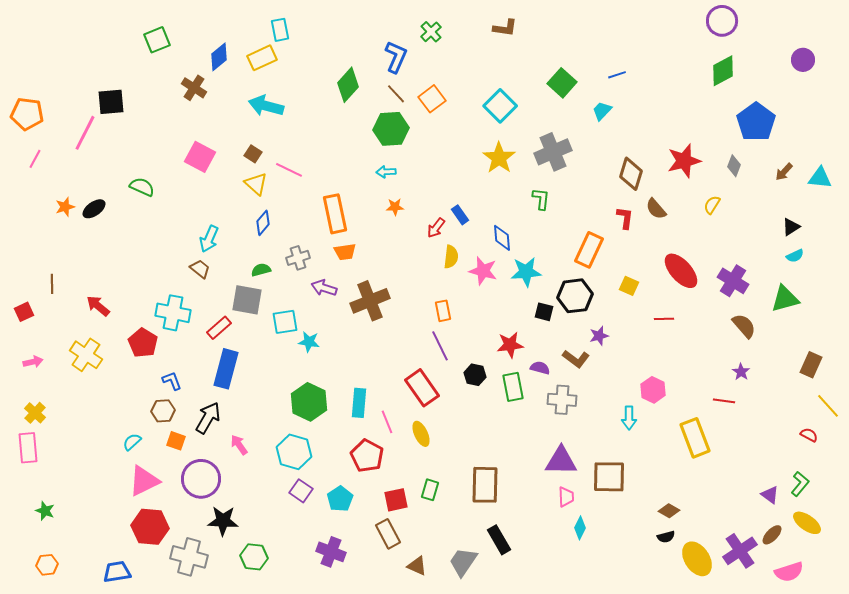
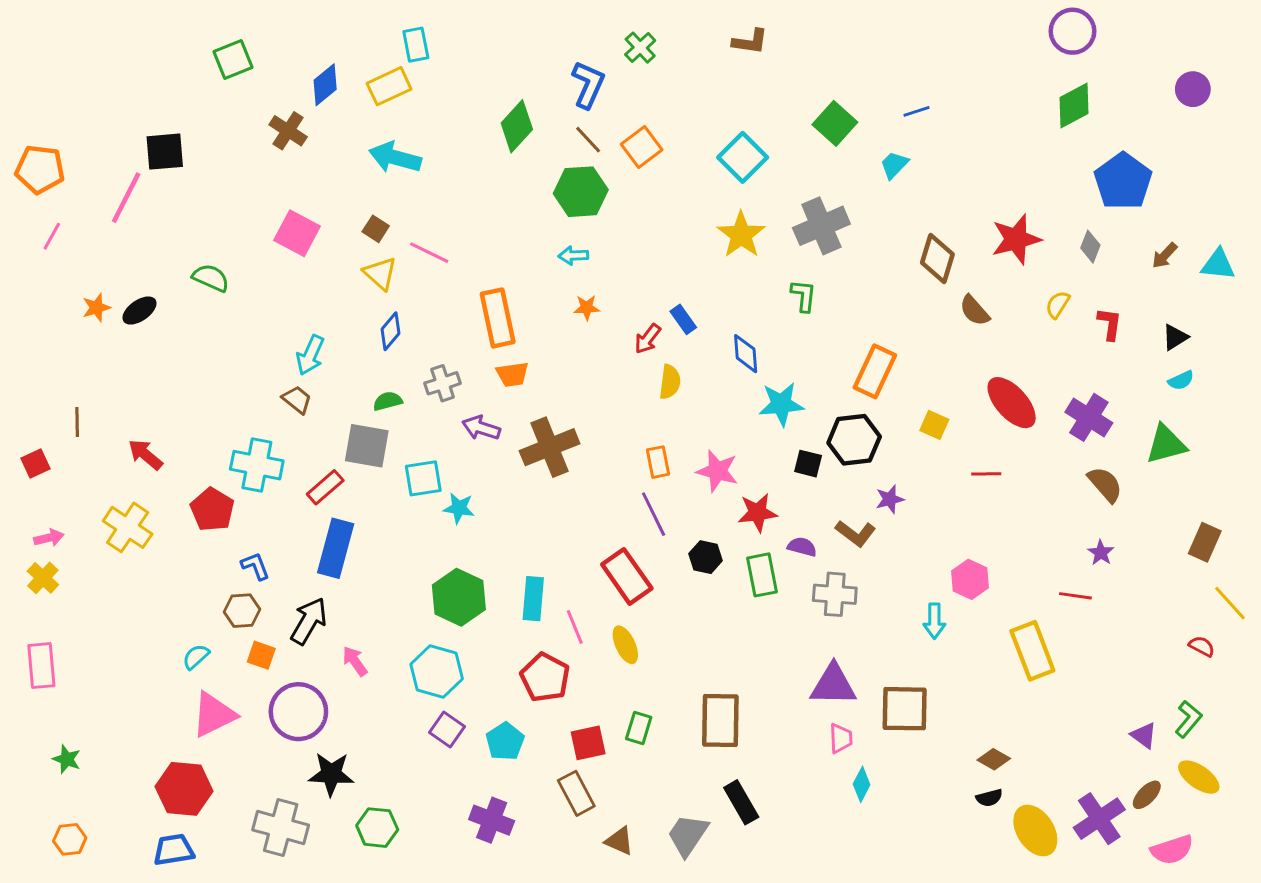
red L-shape: (625, 218) -> (1110, 324), moved
pink star: (483, 271) -> (717, 471), moved
yellow cross: (35, 413) -> (43, 578), moved
red hexagon: (150, 527) -> (184, 789), moved

